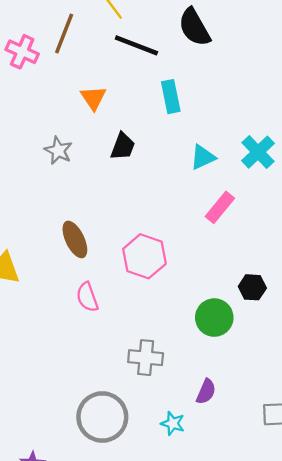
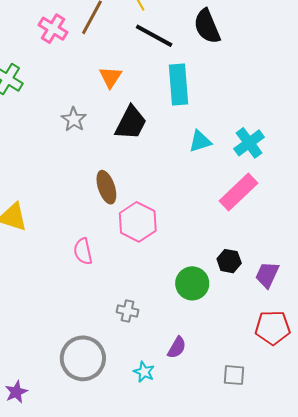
cyan rectangle: (171, 97) -> (178, 85), size x1.4
black trapezoid: (123, 146) -> (131, 123), size x1.4
pink rectangle: (220, 207) -> (238, 192), moved, size x1.4
brown ellipse: (75, 239) -> (106, 187), moved
gray cross: (146, 358) -> (127, 311), size x0.7

